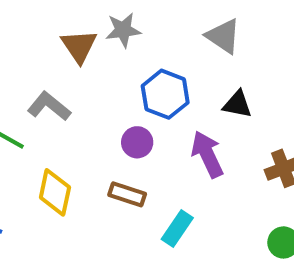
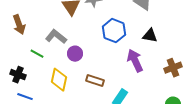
purple circle: (137, 142) -> (75, 54), moved

